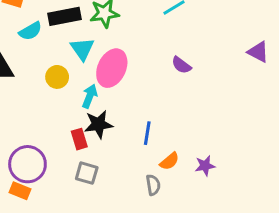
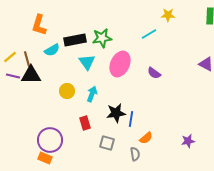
pink ellipse: (112, 68) -> (120, 64), moved
yellow circle: (57, 77) -> (67, 91), moved
black star: (98, 124) -> (116, 113), moved
purple star: (205, 166) -> (188, 141), moved
gray square: (87, 173) -> (107, 143), moved

